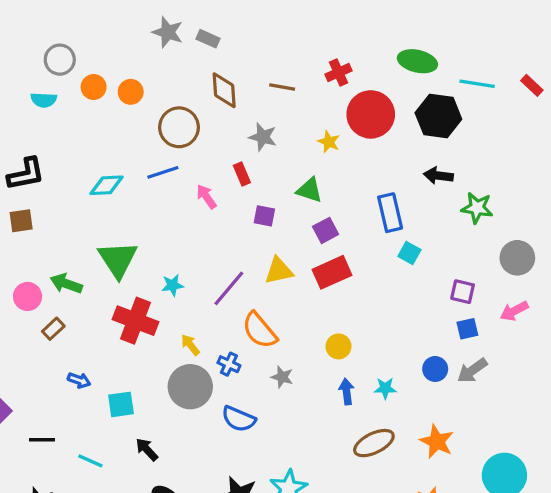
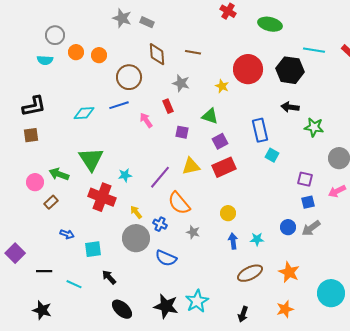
green ellipse: (417, 61) -> (270, 24), moved
red cross: (338, 73) -> (228, 11), moved, turned -35

